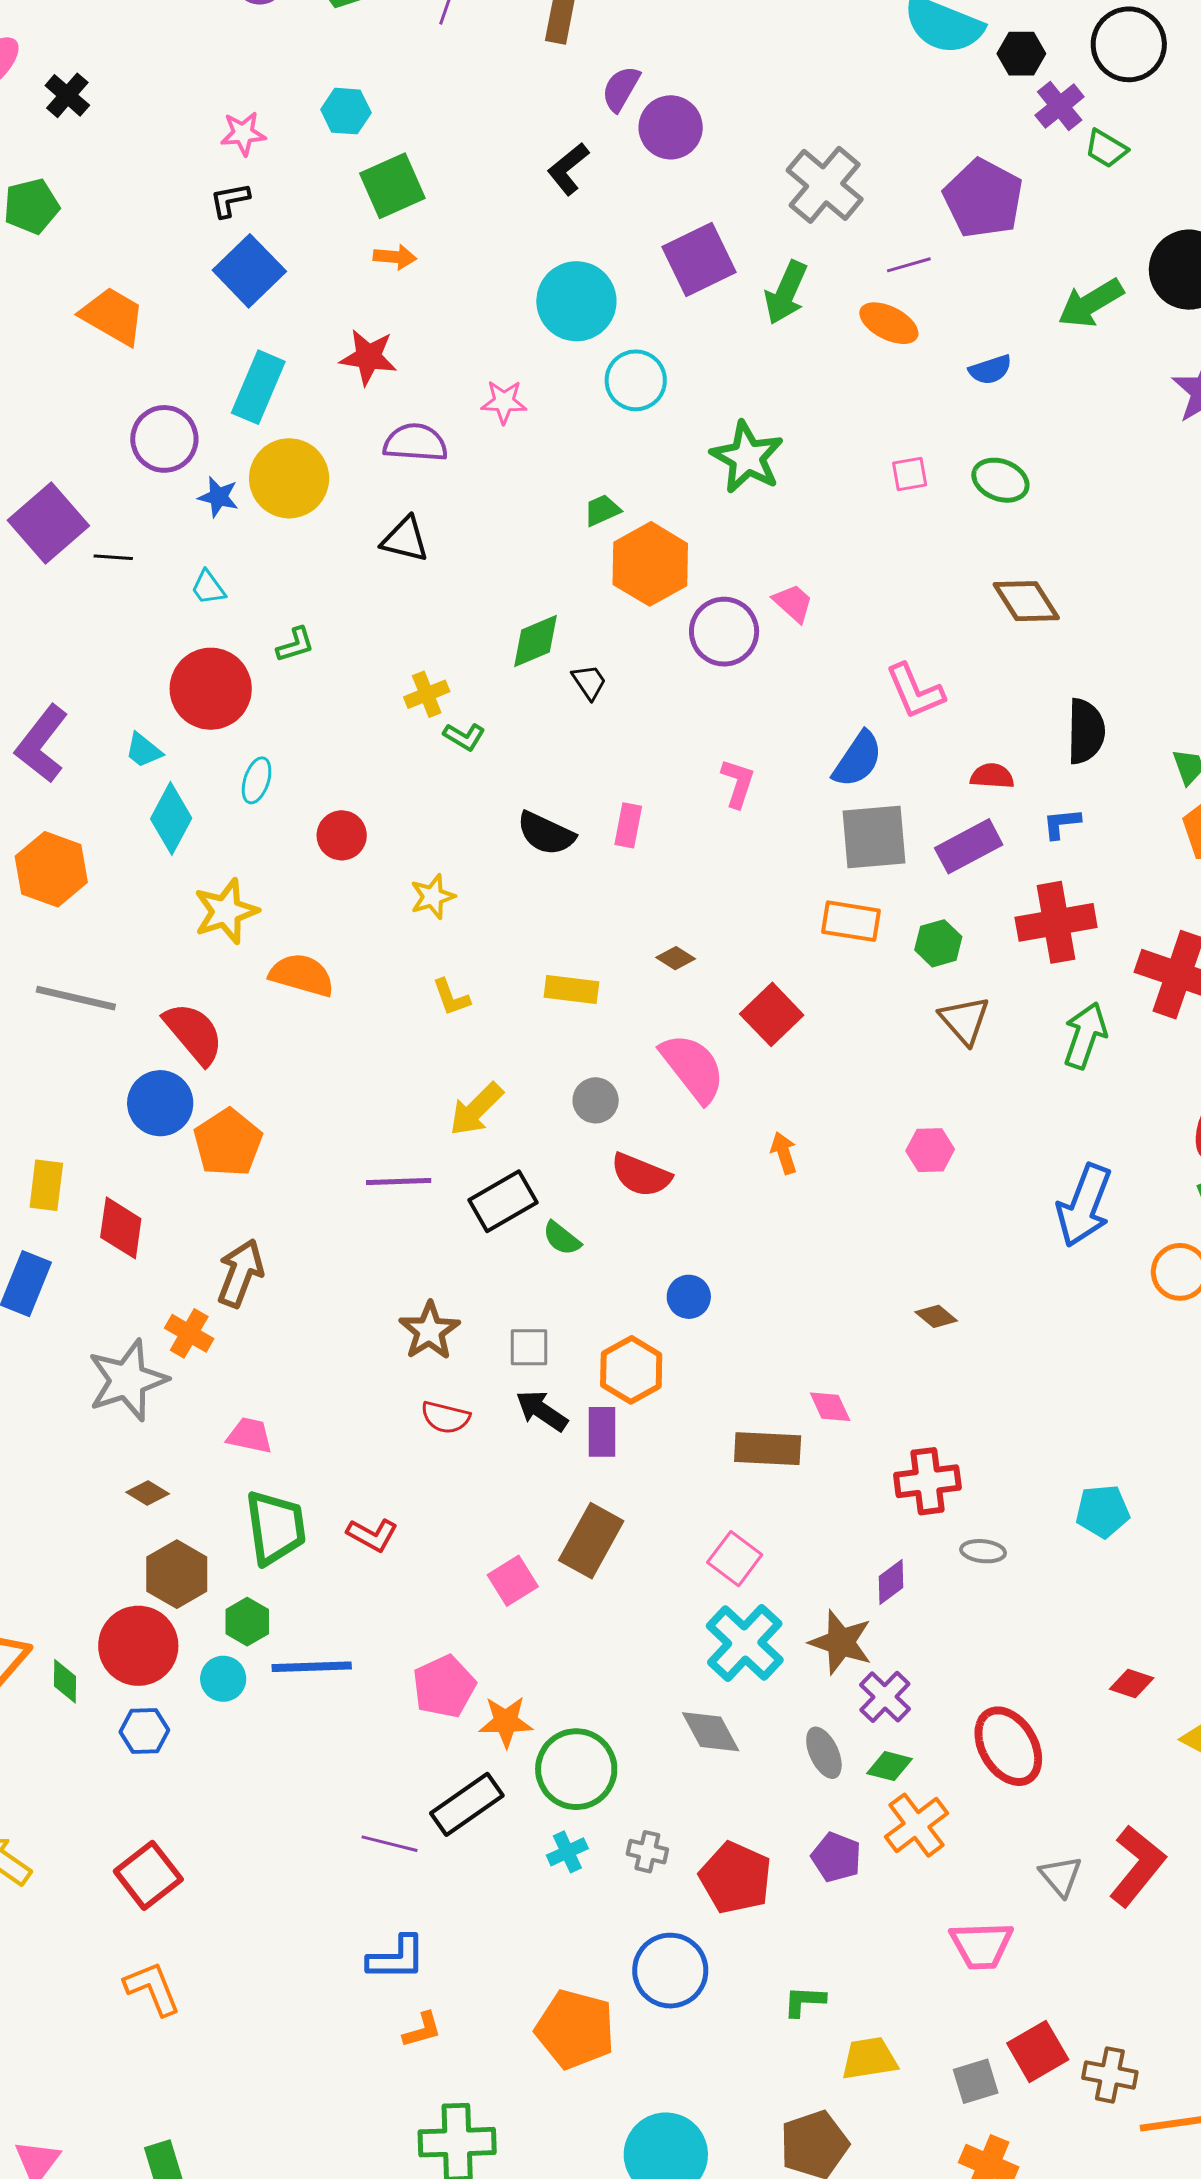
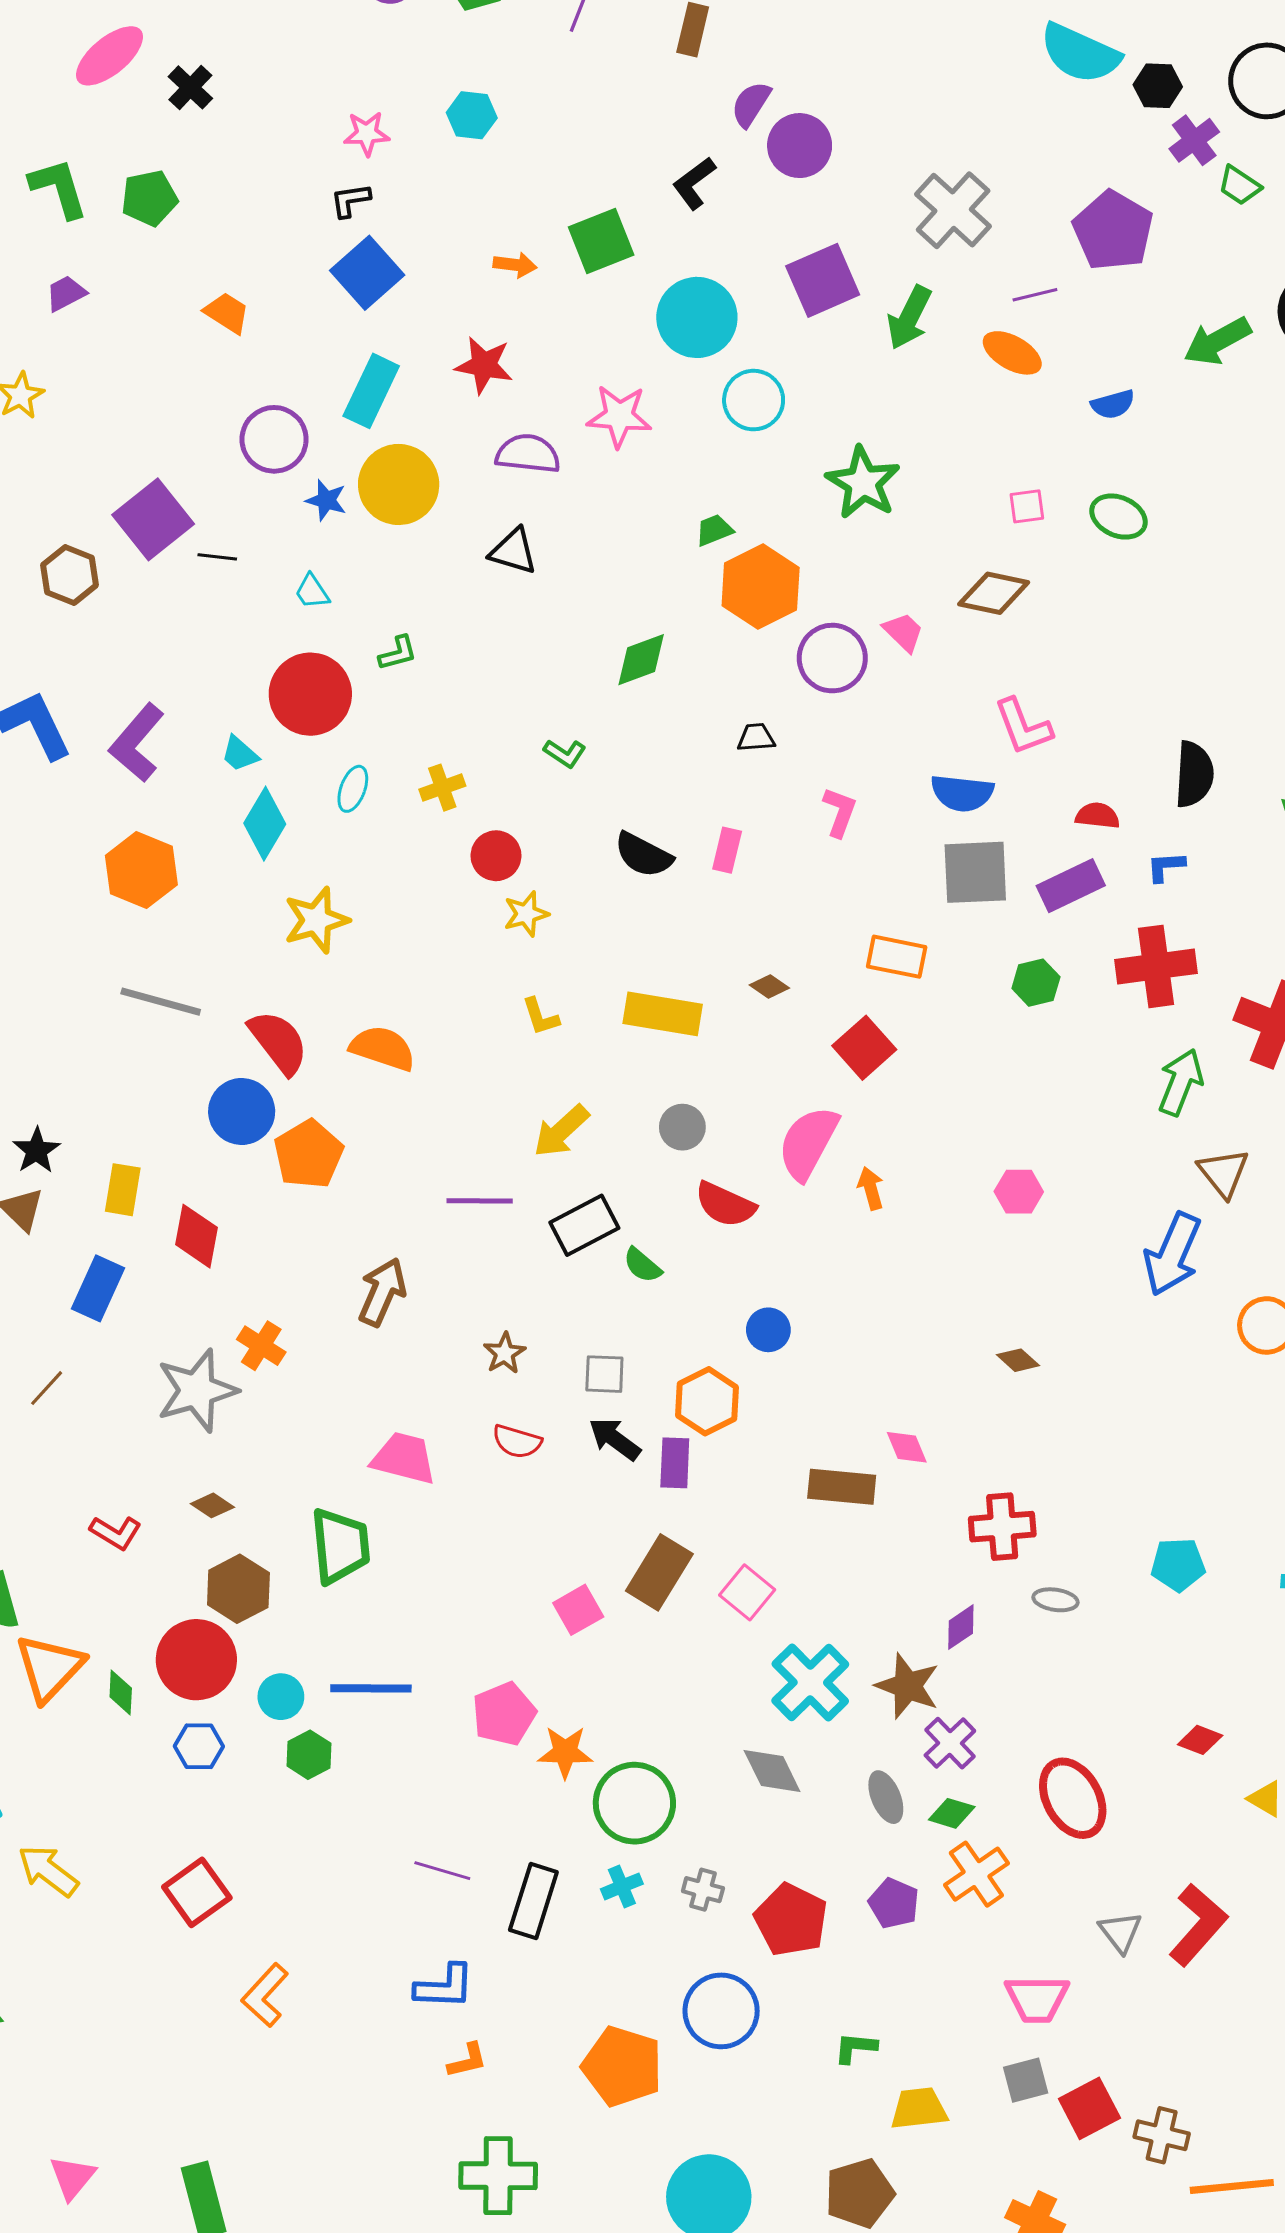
green square: (392, 186) -> (601, 241), moved
orange trapezoid: (113, 316) -> (227, 313), size x0.7
pink star: (504, 402) -> (619, 416), size x1.4
brown diamond: (1026, 601) -> (994, 593), moved, turned -48
black trapezoid: (589, 682) -> (756, 738), moved, turned -63
yellow cross: (427, 694) -> (442, 788), moved
blue semicircle: (858, 759) -> (962, 793), turned 60
red circle: (342, 835) -> (496, 856), moved
orange rectangle: (851, 921) -> (897, 957), moved
orange semicircle: (302, 975) -> (383, 1048), moved
yellow rectangle: (571, 989) -> (663, 1014), size x1.4
brown triangle: (965, 1020) -> (1223, 1173), moved
pink semicircle: (693, 1068) -> (808, 1143), moved, turned -116
brown arrow: (240, 1273) -> (382, 1292), moved
brown star: (429, 1331) -> (504, 1353), size x0.7
pink trapezoid: (250, 1436) -> (404, 1458), moved, size x1.4
red L-shape: (372, 1535) -> (116, 1533), moved
pink square: (735, 1559) -> (747, 1592), moved
green hexagon: (247, 1622) -> (309, 1755), moved
black rectangle: (467, 1804) -> (533, 1901), moved, turned -40
orange L-shape: (152, 1988) -> (265, 1995), moved, turned -118
gray square: (976, 2081) -> (1026, 2080), moved

